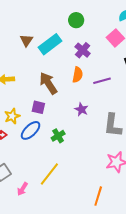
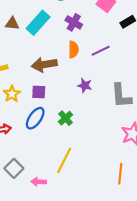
brown triangle: (26, 40) -> (12, 24), turned -48
brown arrow: (48, 83) -> (44, 65), turned -55
yellow star: (12, 116) -> (12, 94), moved
pink arrow: (22, 189) -> (39, 182), turned 72

